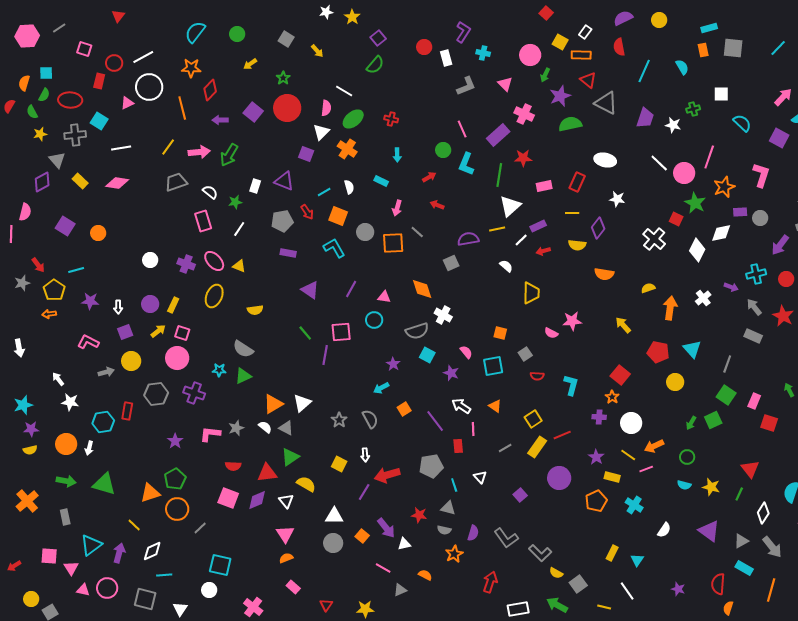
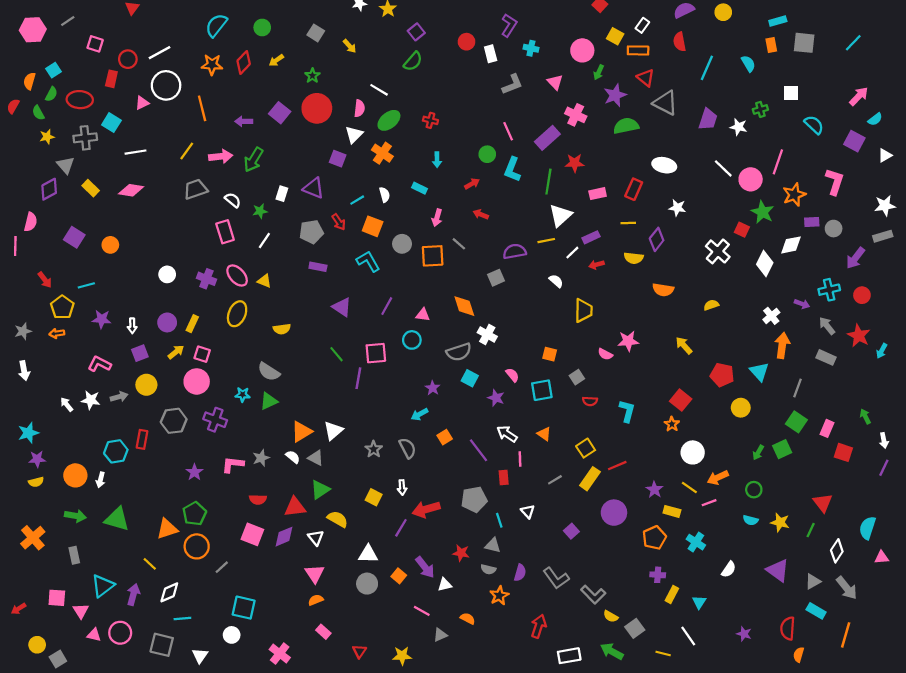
cyan square: (46, 73) -> (54, 70), turned -32
red diamond: (210, 90) -> (244, 62), moved
gray star: (22, 283) -> (23, 331), moved
orange arrow: (670, 308) -> (782, 345), moved
white star: (70, 402) -> (91, 400), moved
purple cross: (599, 417) -> (658, 575), moved

